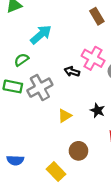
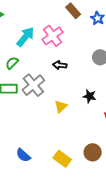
pink cross: (93, 58) -> (53, 36), moved, turned 35
brown circle: (78, 151) -> (93, 152), moved
blue semicircle: (15, 160) -> (23, 155), turned 49

